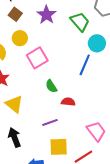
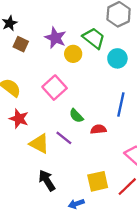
yellow circle: (20, 38) -> (73, 54), moved
blue line: (85, 65) -> (121, 104), moved
purple line: (50, 122) -> (64, 138), moved, turned 70

